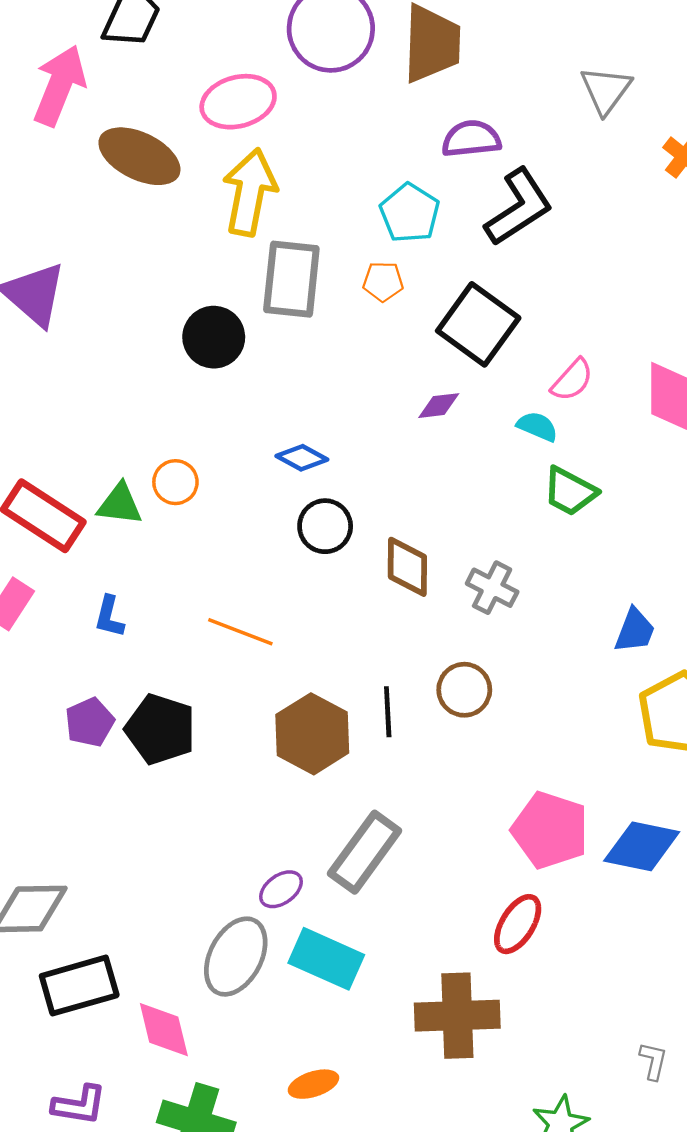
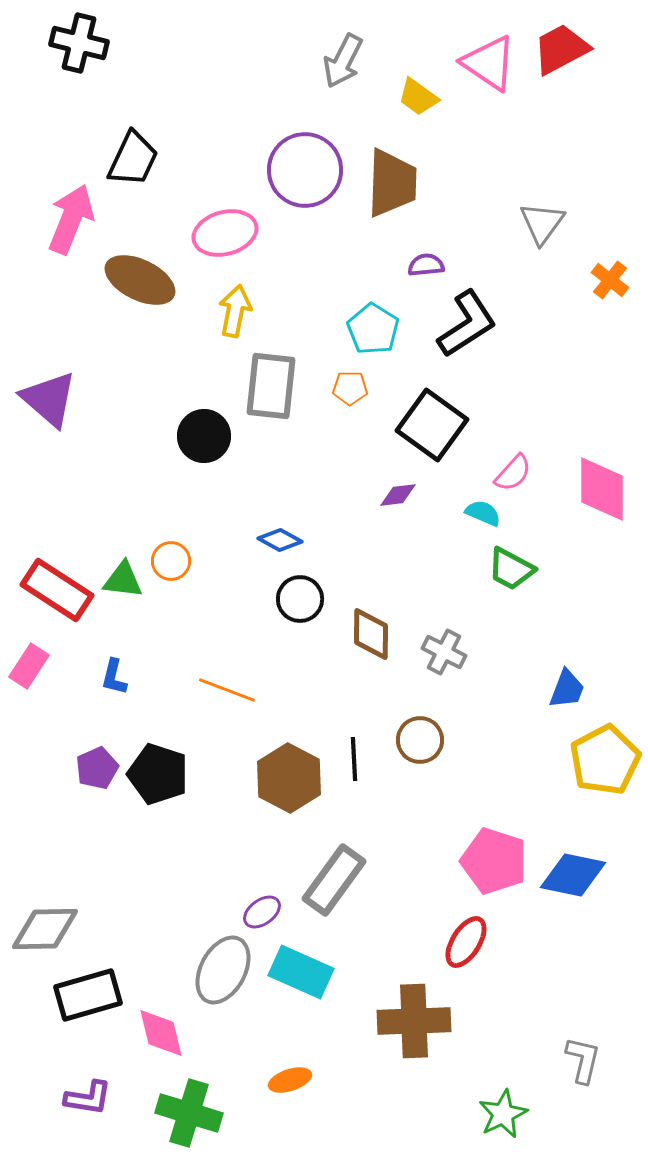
purple semicircle: (471, 139) -> (426, 265), size x0.7
yellow arrow: (250, 192) -> (235, 311), size x0.7
gray L-shape: (653, 1061) -> (583, 1060), size x1.4

